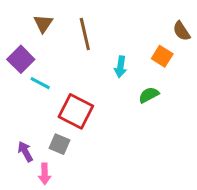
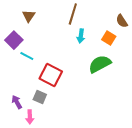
brown line: (85, 34) -> (73, 14), moved, turned 30
cyan arrow: (121, 67) -> (81, 36), moved
green semicircle: (149, 95) -> (100, 64), size x1.6

